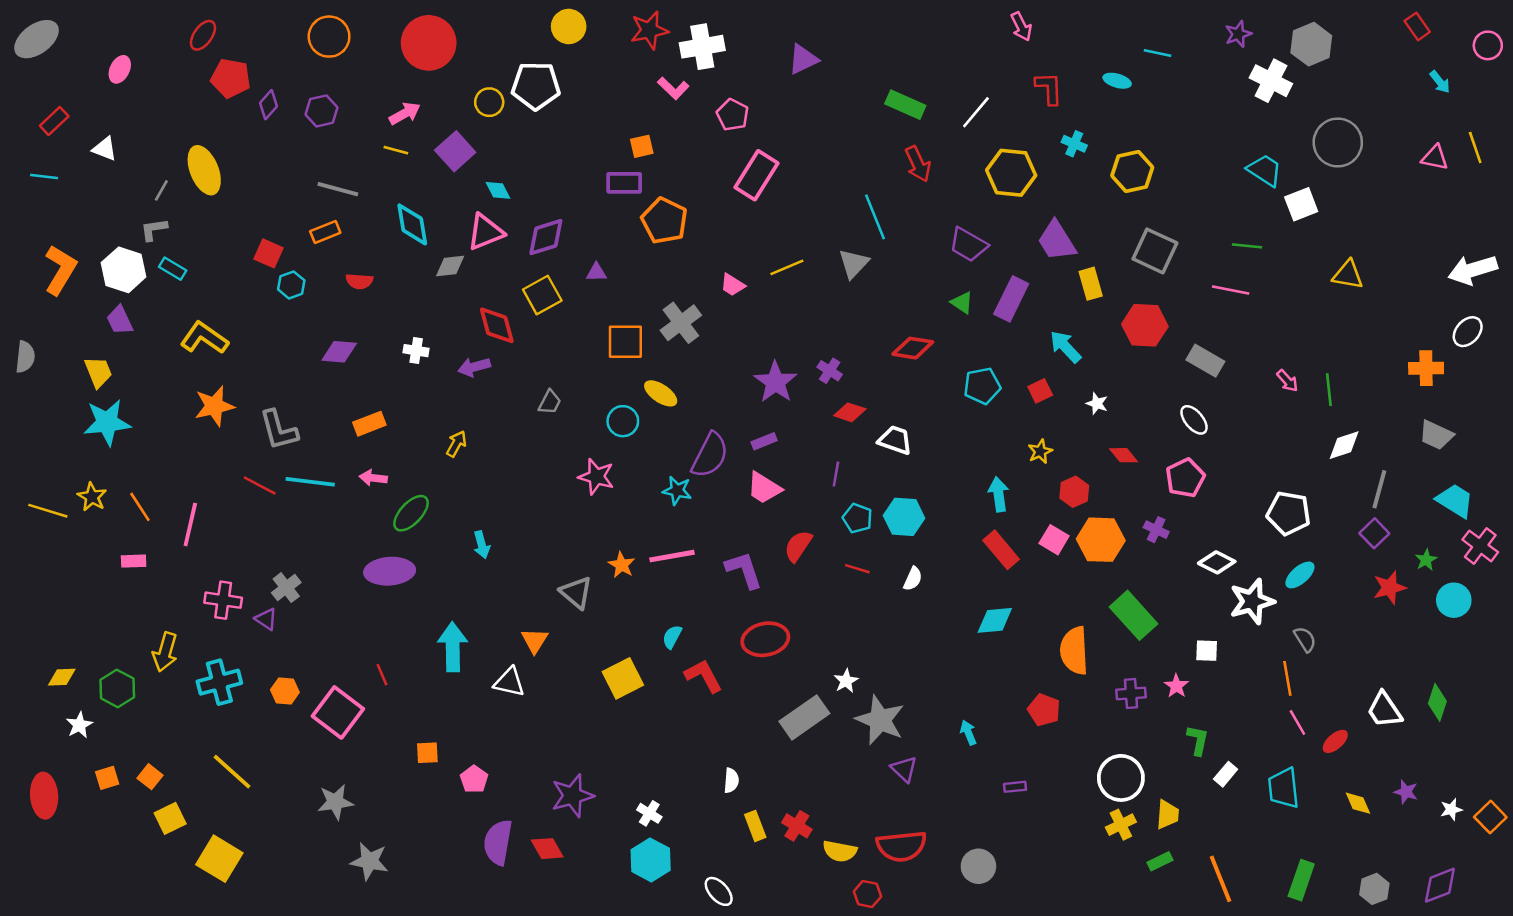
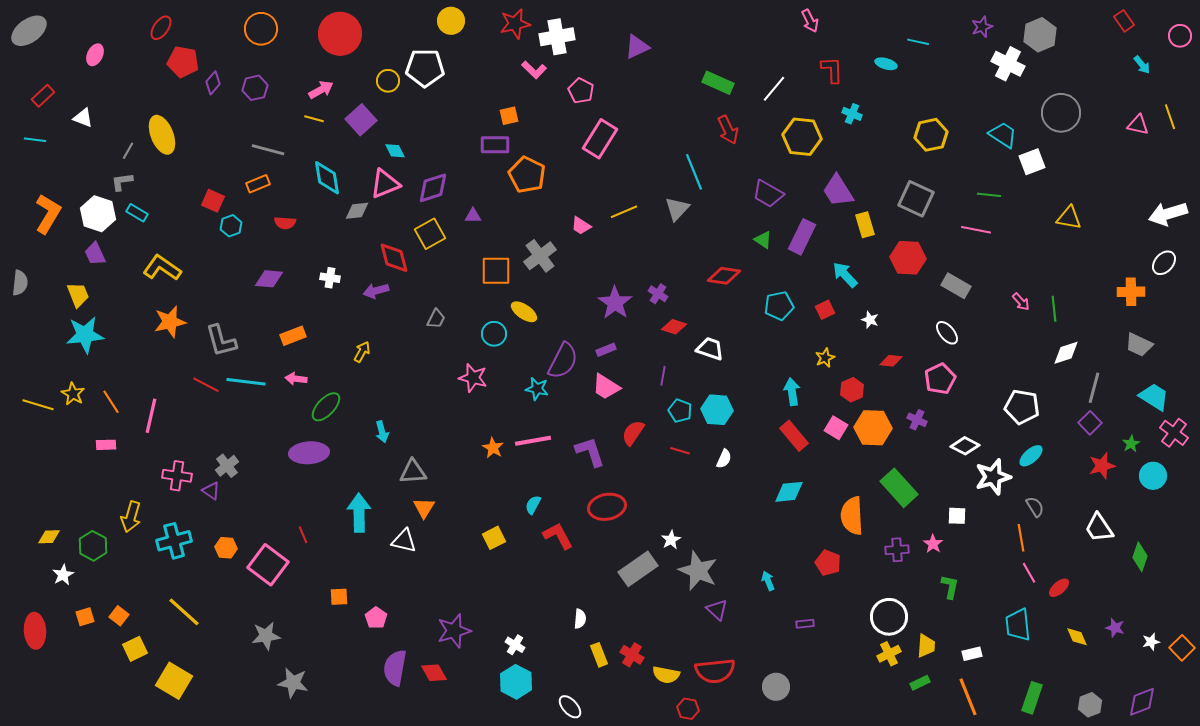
yellow hexagon: (1132, 171) -> (931, 135), moved
red diamond: (1123, 455) -> (891, 361), turned -45
gray triangle: (576, 593) -> (413, 472), moved, turned -44
yellow square: (623, 678) -> (494, 538), size x0.7
white trapezoid: (1384, 710) -> (1099, 528), moved
white rectangle: (1226, 774) -> (972, 654), moved, turned 36

